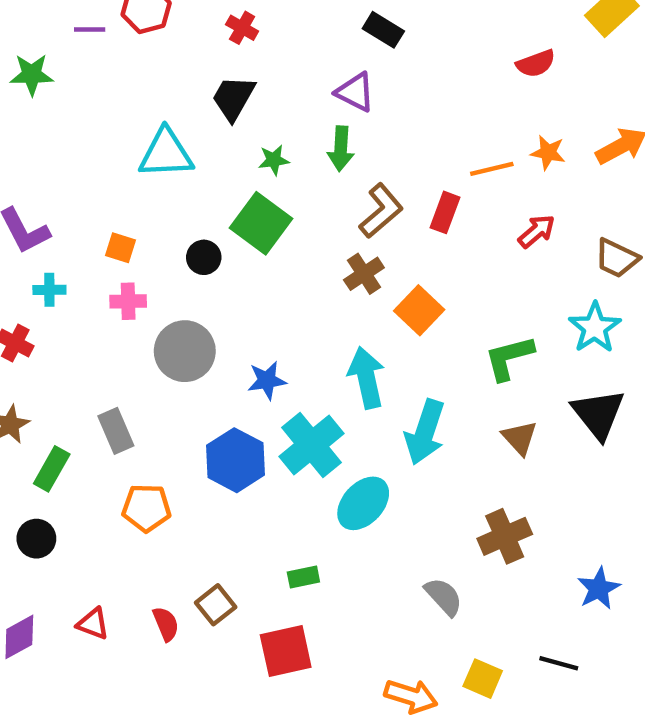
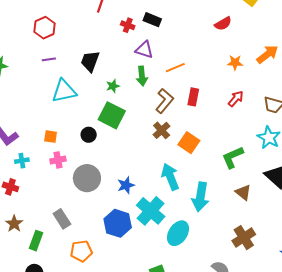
red cross: (242, 28) -> (128, 25), moved
purple line: (90, 30) -> (49, 59), moved
orange line: (492, 169) -> (175, 68), moved

